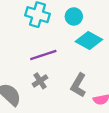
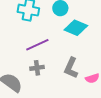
gray cross: (40, 81) -> (37, 68), turned 32

